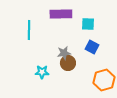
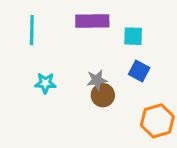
cyan line: (29, 30) -> (32, 30), moved
cyan star: (42, 72) -> (45, 83), moved

